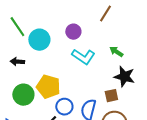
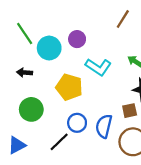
purple circle: (73, 32) -> (77, 39), moved
yellow pentagon: (48, 87) -> (69, 87), moved

